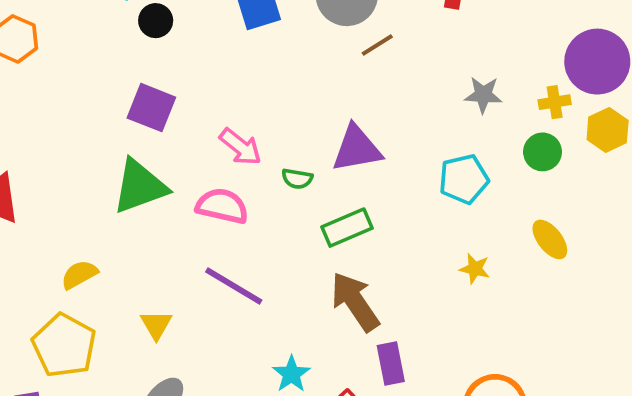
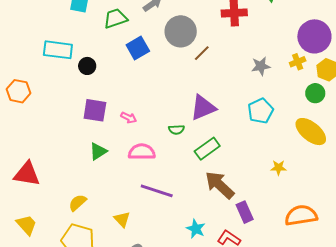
pink arrow: (241, 147) -> (129, 118), moved, size x0.7
green circle: (543, 152) -> (315, 93), moved
green triangle: (140, 186) -> (98, 151), size x0.6
yellow ellipse: (550, 239) -> (311, 132), size x1.5
yellow star: (475, 269) -> (278, 168), moved

